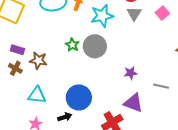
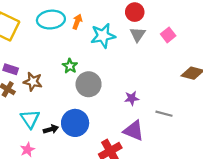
gray circle: (95, 46) -> (89, 84), moved
cyan triangle: (37, 95) -> (30, 119), turned 48
black arrow: (65, 117) -> (51, 129), moved

